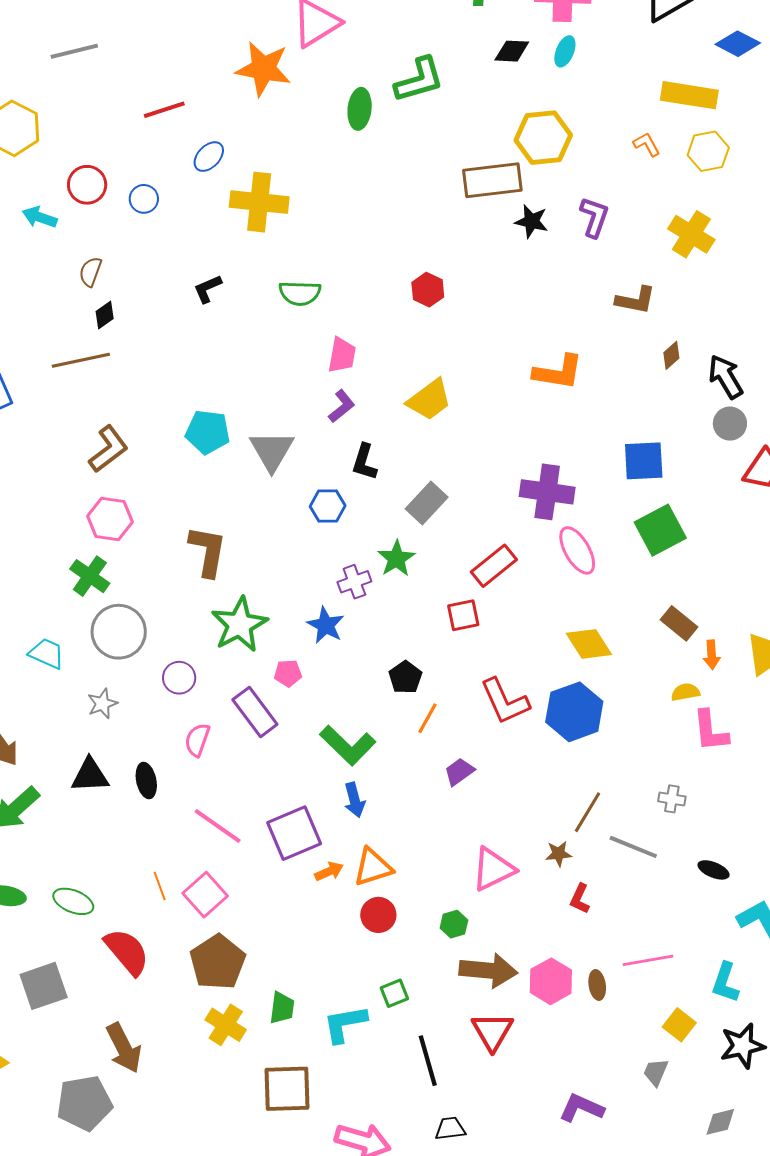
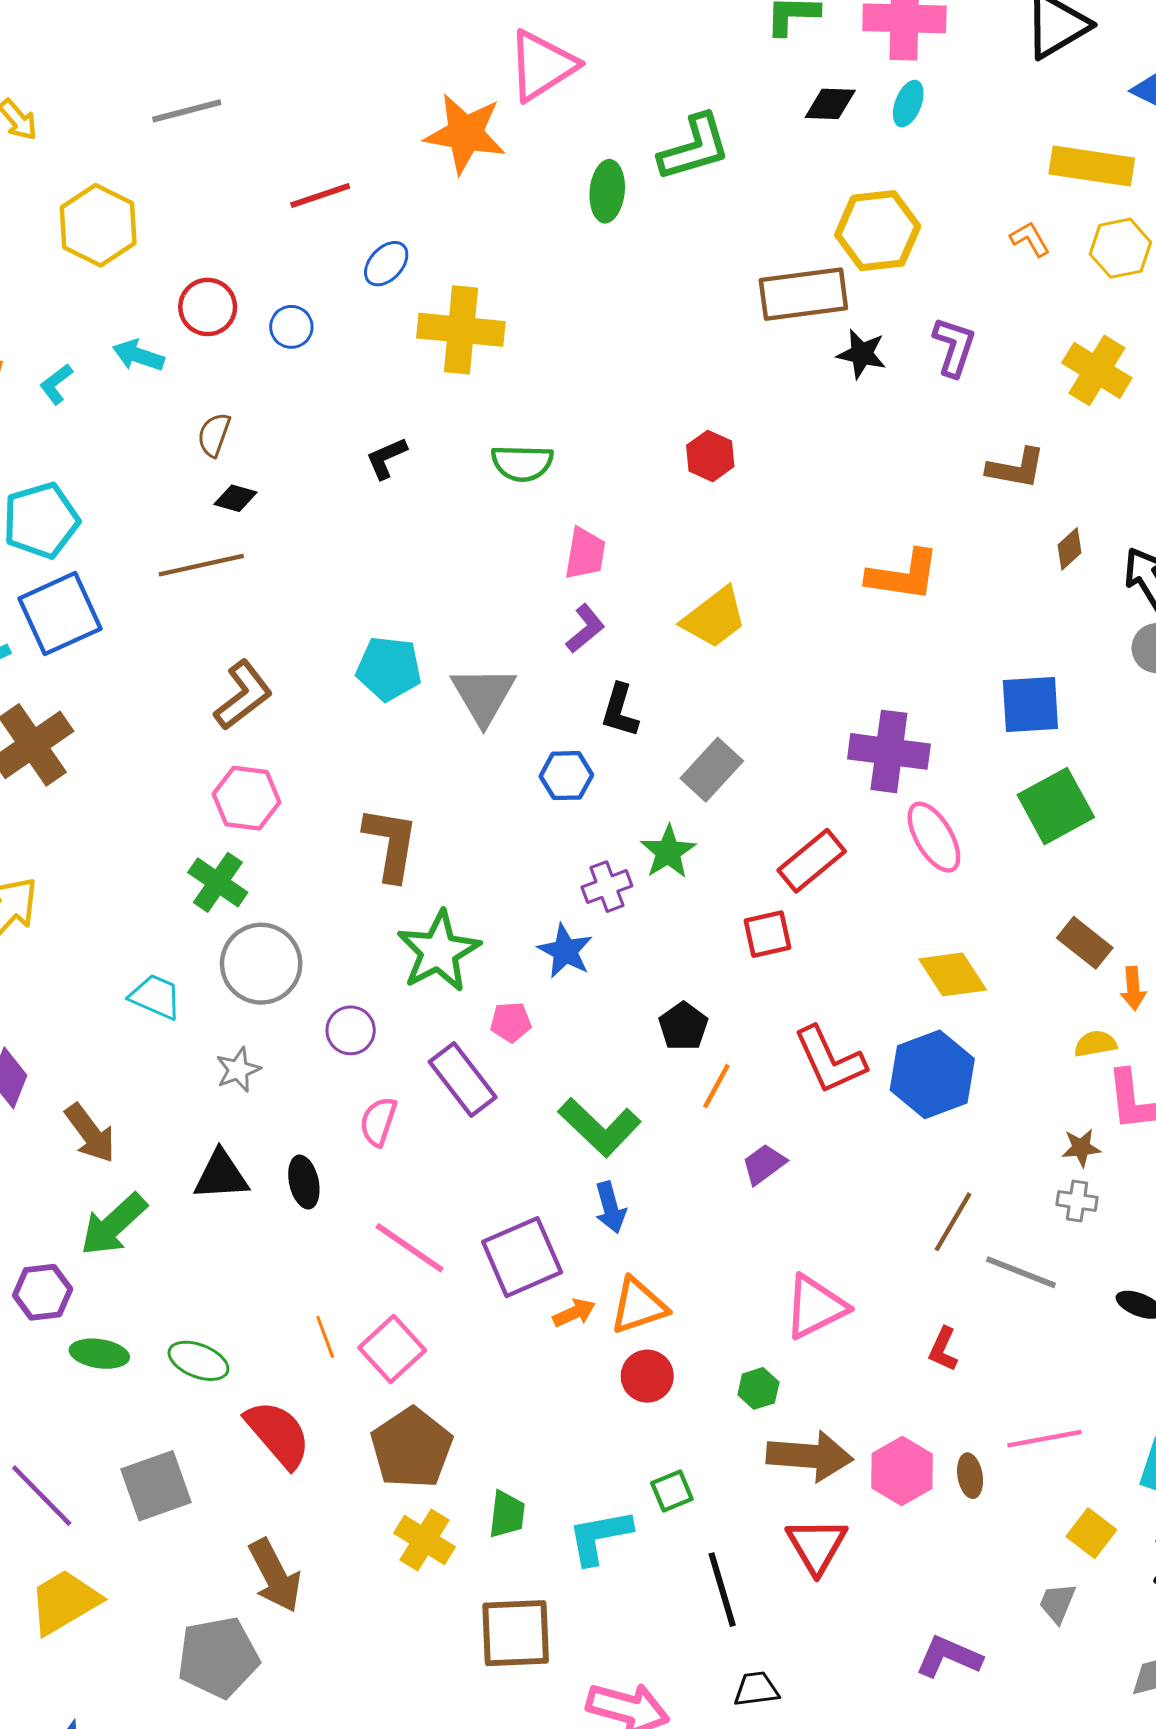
black diamond: (105, 315) -> (236, 498), turned 52
brown star: (558, 854) -> (1081, 1148), moved

